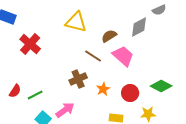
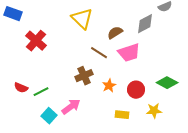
yellow triangle: (76, 22) -> (82, 19), turned 30
pink trapezoid: (123, 56) -> (129, 53), turned 120
red semicircle: (15, 91) -> (21, 88), turned 80

